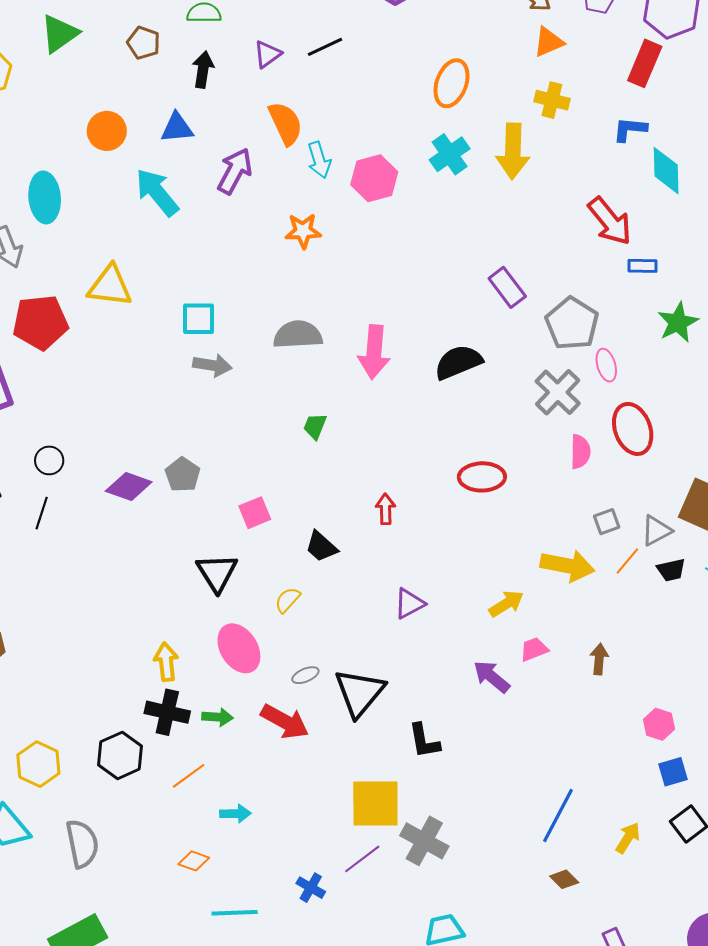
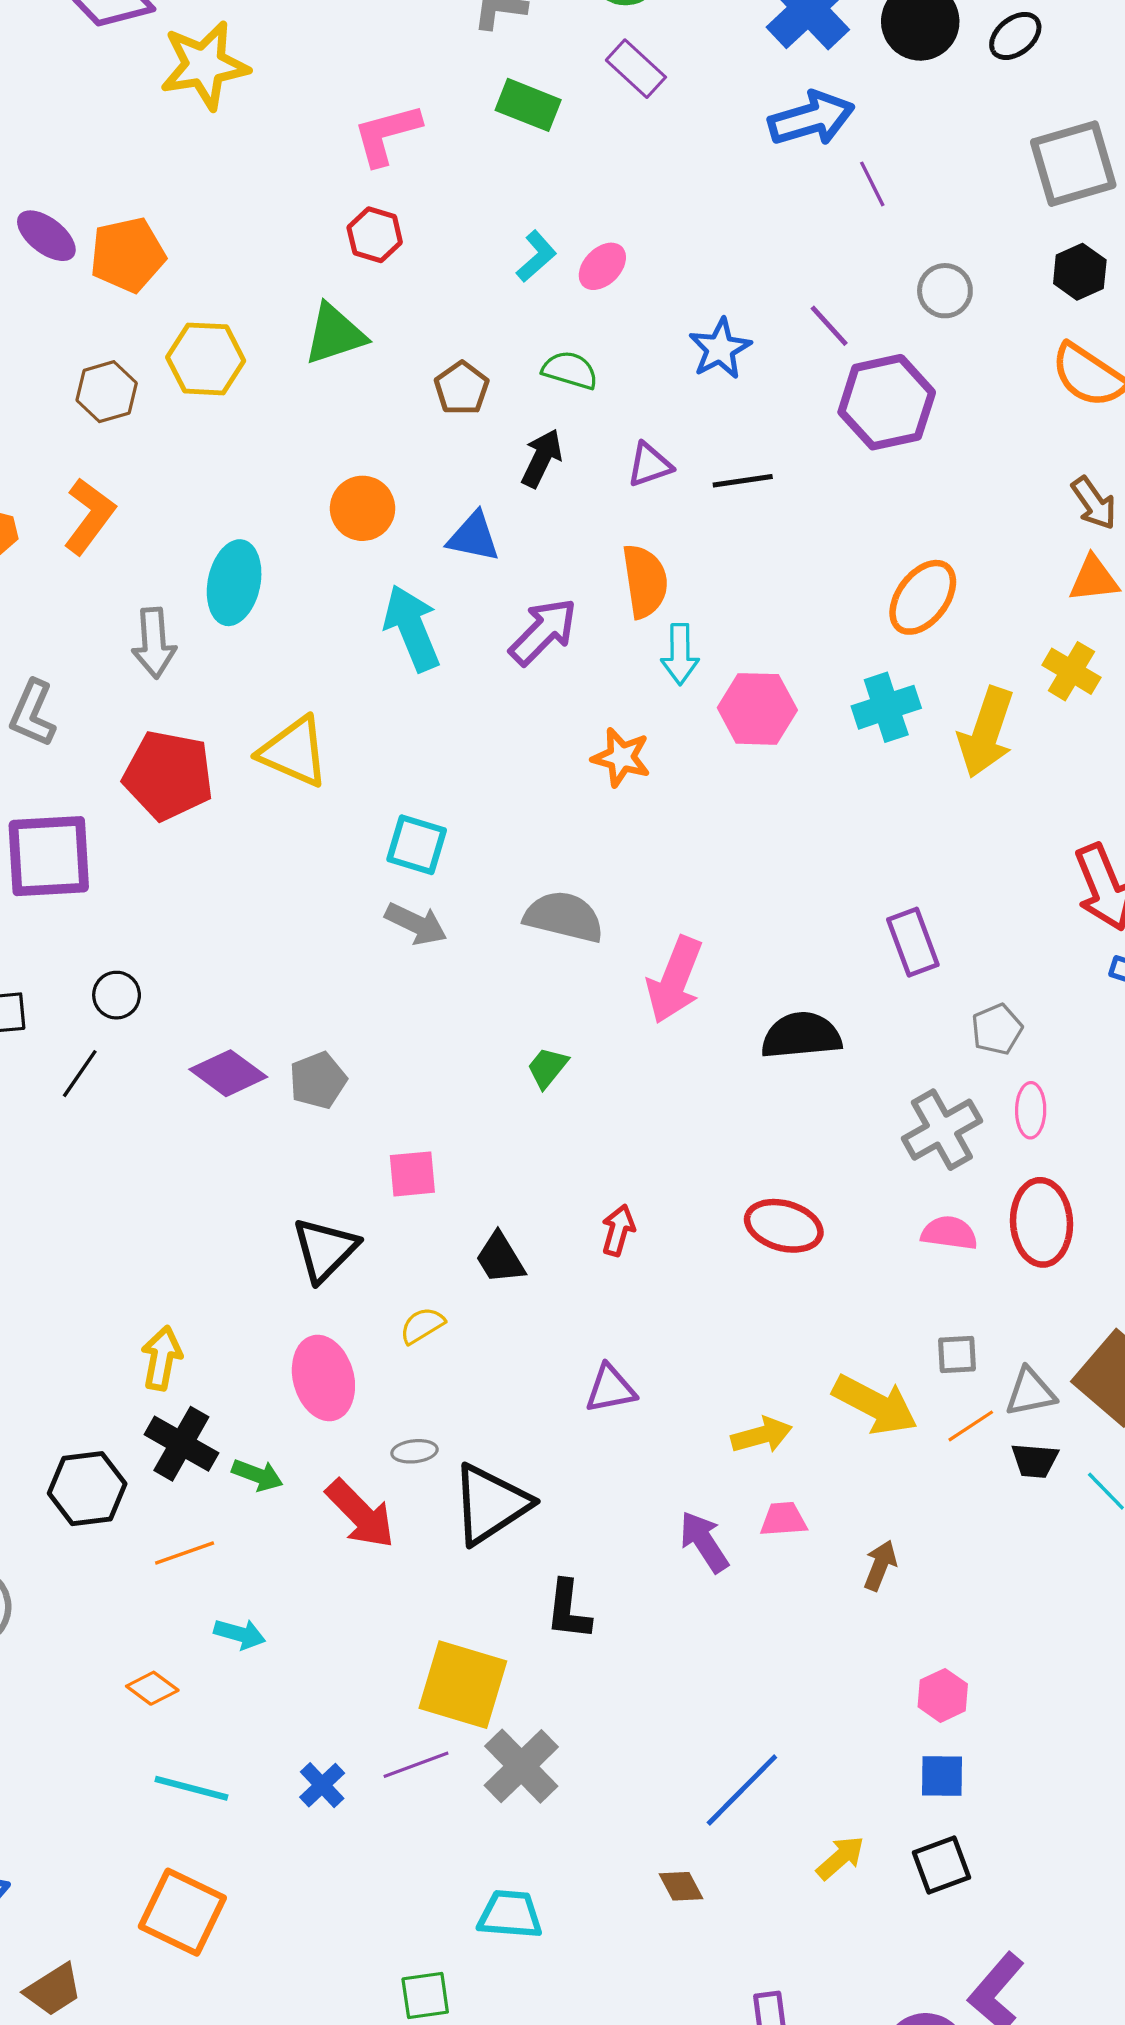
gray pentagon: (572, 324) -> (997, 1029), size x0.6
pink semicircle: (580, 452) -> (949, 1233), turned -100
yellow arrow: (166, 662) -> (162, 1358), moved
brown diamond: (564, 879) -> (681, 1886), moved

